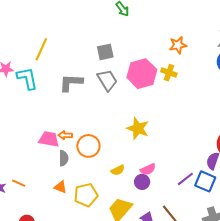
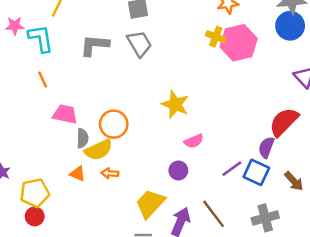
pink hexagon: (142, 74) -> (239, 43), moved
orange arrow: (65, 135) -> (110, 173), moved
pink semicircle: (148, 169) -> (194, 141), moved
yellow semicircle: (118, 170) -> (99, 150), moved, size x1.6
orange line: (19, 183) -> (43, 80), moved, turned 40
yellow pentagon: (86, 195) -> (35, 193), moved

